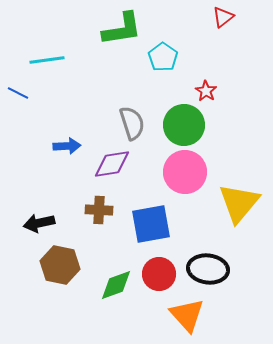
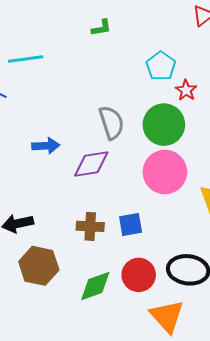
green L-shape: (122, 29) -> (101, 28), size x0.5
cyan pentagon: (163, 57) -> (161, 66), moved
brown cross: (99, 210) -> (90, 226), moved
blue square: (151, 224) -> (131, 224), size x0.6

